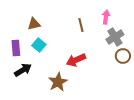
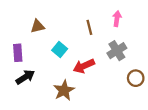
gray cross: (115, 37) -> (117, 51), moved
cyan square: (39, 45) -> (60, 49), moved
brown circle: (123, 56) -> (136, 78), moved

